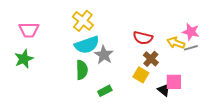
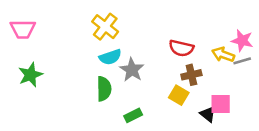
pink trapezoid: (29, 30) -> (23, 29), moved
cyan semicircle: (87, 45) -> (110, 57), size x0.7
brown cross: (151, 59) -> (191, 75), turned 35

